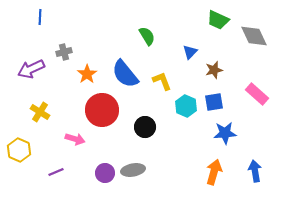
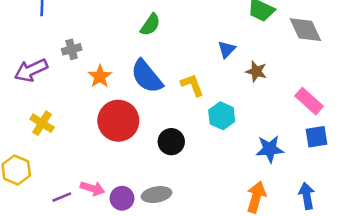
green semicircle: (147, 36) -> (150, 25), moved, turned 66
brown star: (214, 70) -> (256, 71), turned 30
blue square: (214, 102) -> (317, 137), moved
pink arrow: (75, 139) -> (92, 188), moved

